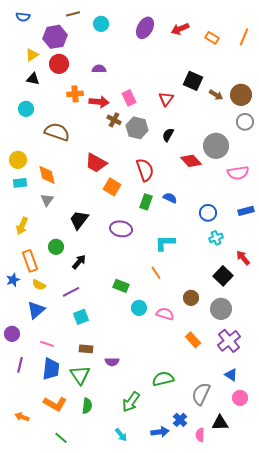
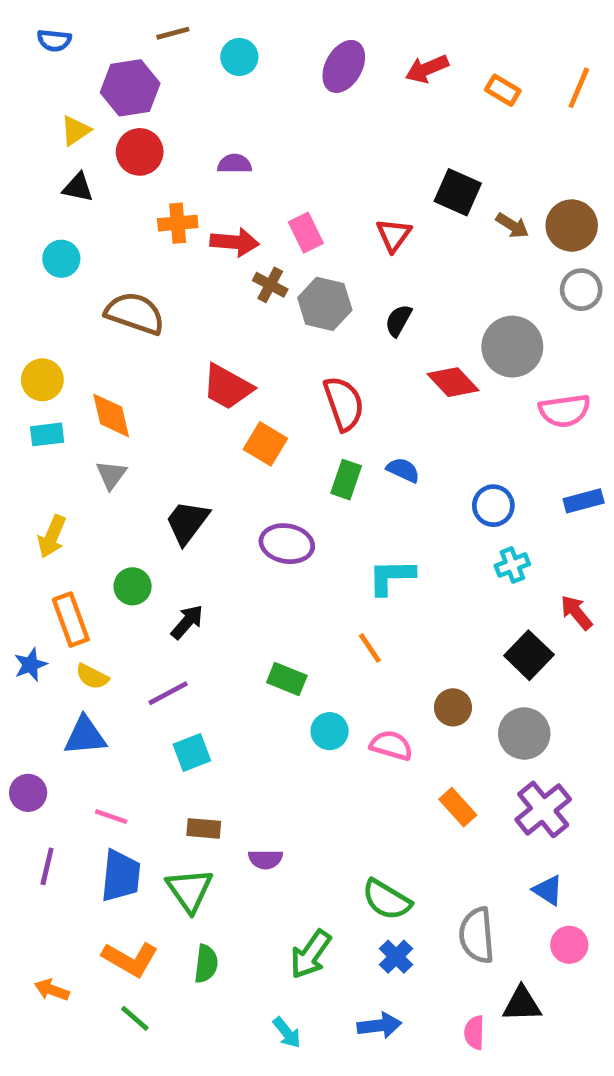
blue triangle: (36, 310) -> (85, 736), turned 36
green semicircle: (163, 379) -> (387, 900), turned -135
gray semicircle: (201, 394) -> (477, 935), turned -30
blue cross: (180, 420) -> (396, 957), moved
green line: (61, 438) -> (135, 1018), moved

